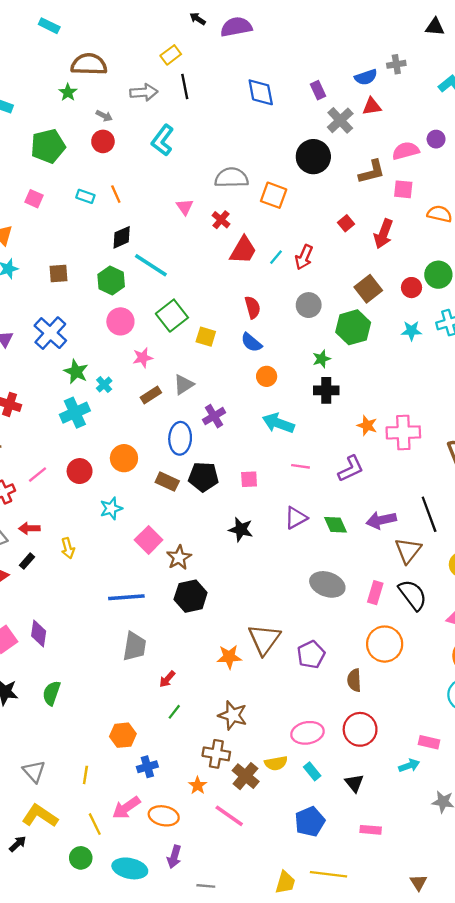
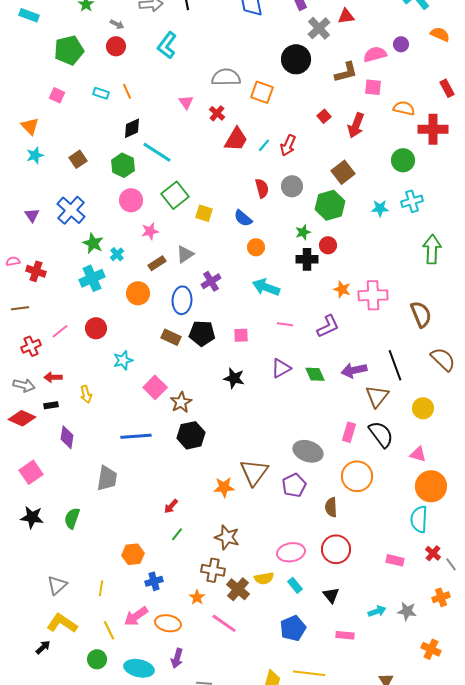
brown square: (59, 274) -> (78, 159), turned -30
red circle: (412, 288) -> (328, 245), moved
red semicircle: (253, 307) -> (262, 188), moved
orange circle: (124, 458) -> (138, 293), moved
black rectangle: (27, 561) -> (51, 405), turned 40
gray ellipse: (327, 584) -> (308, 451), moved
purple diamond: (39, 633) -> (67, 437), moved
gray trapezoid: (134, 646) -> (107, 478), moved
cyan arrow: (409, 766) -> (377, 611), moved
gray triangle: (34, 771) -> (57, 585), turned 30

